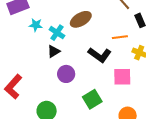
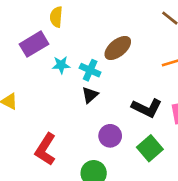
black L-shape: (100, 55) -> (147, 108), moved
purple circle: (66, 74) -> (110, 136), moved

